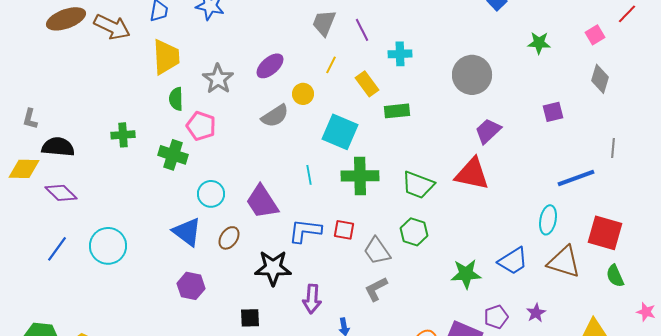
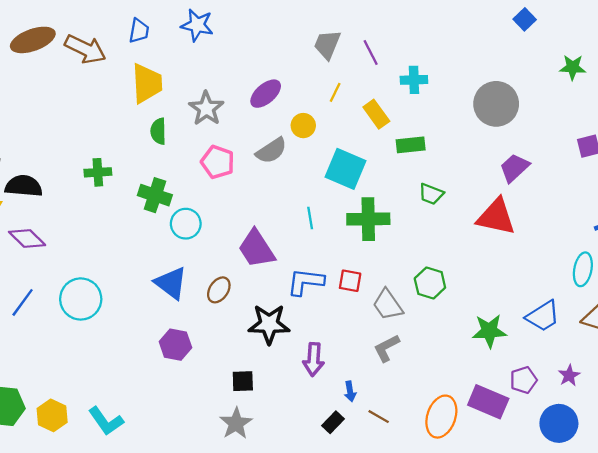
pink pentagon: (201, 126) -> (218, 162), moved
green trapezoid: (418, 185) -> (431, 194), moved, size x0.7
cyan circle: (211, 194) -> (186, 224), moved

